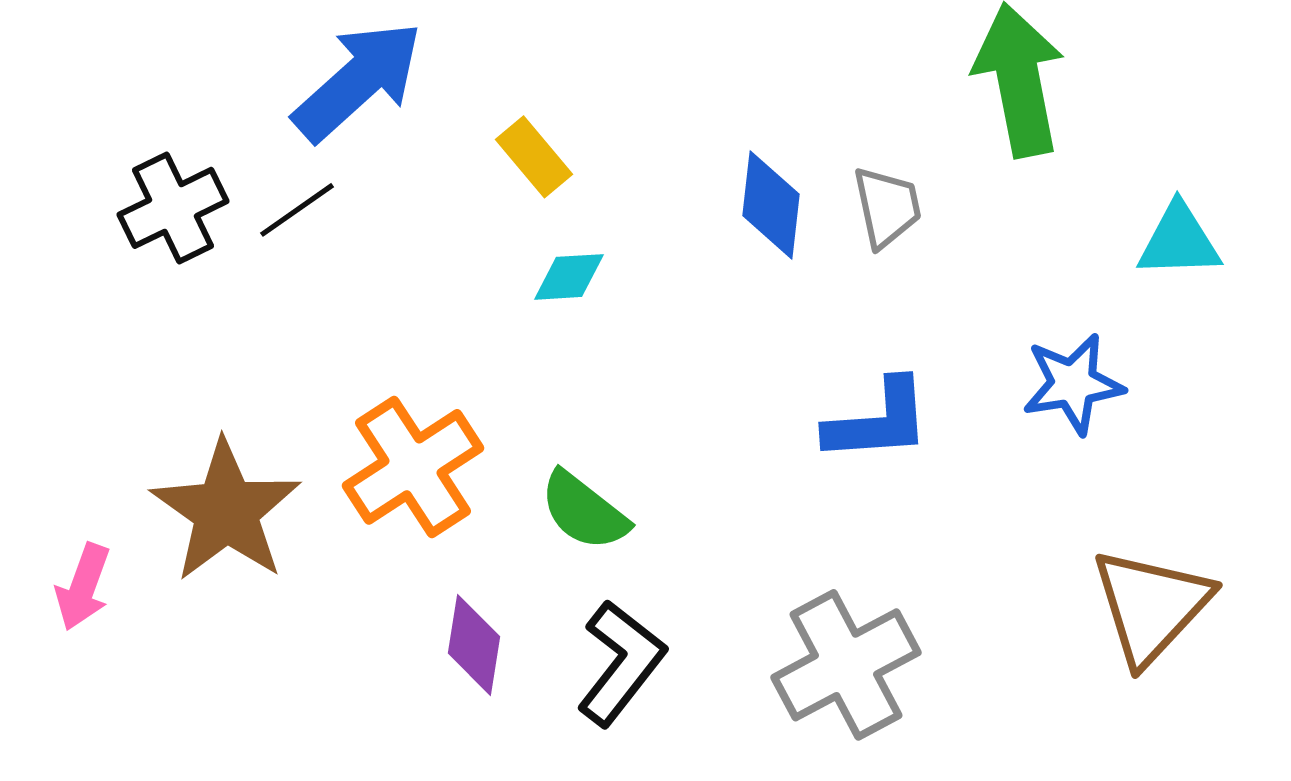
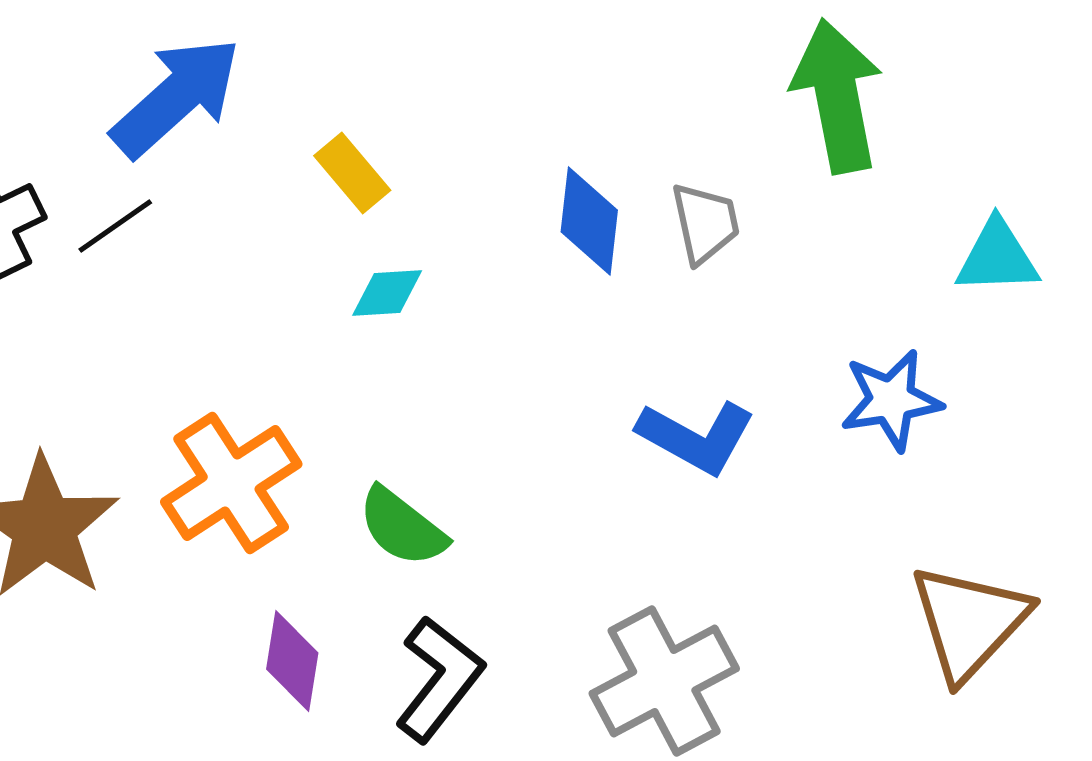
blue L-shape: (878, 421) -> (696, 437), turned 33

